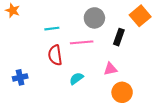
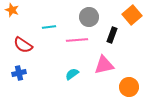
red semicircle: (55, 55) -> (23, 45), moved, turned -48
pink triangle: (110, 69) -> (104, 65), size x1.5
orange circle: (122, 92) -> (129, 87), moved

